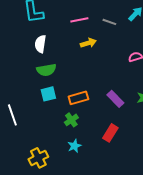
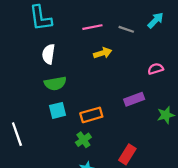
purple rectangle: (115, 99) -> (134, 99), moved, turned -66

